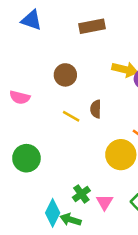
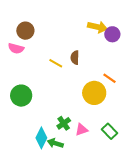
brown circle: (65, 75) -> (25, 31), moved
pink triangle: (104, 202) -> (82, 130), turned 40

